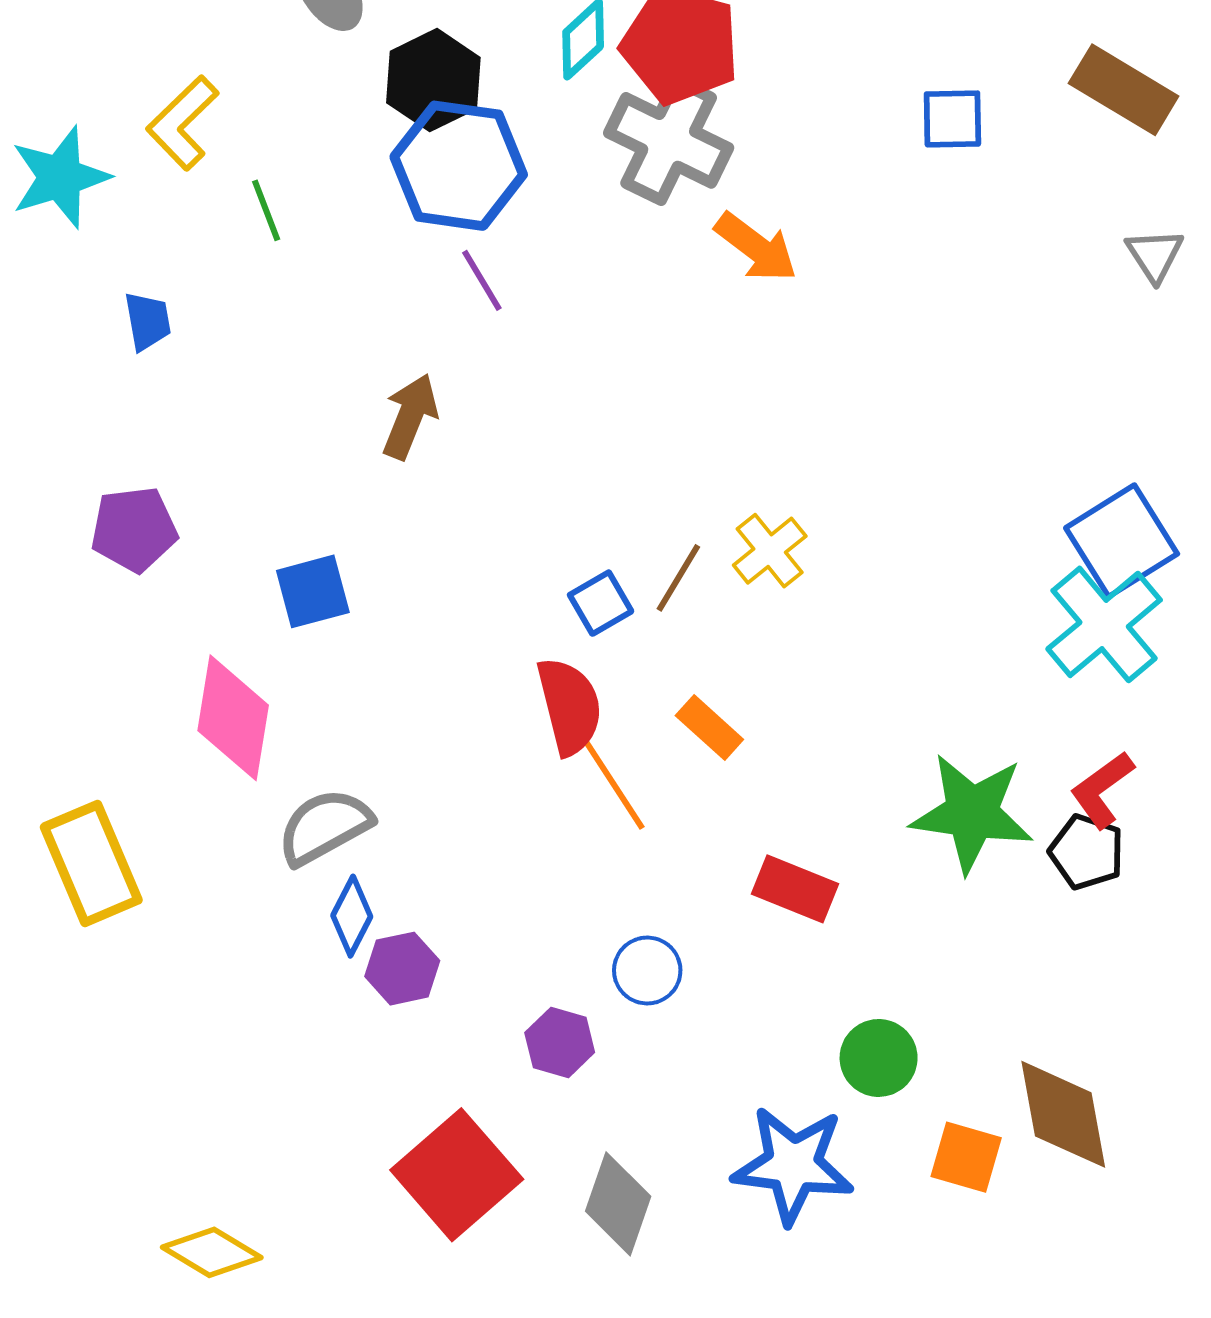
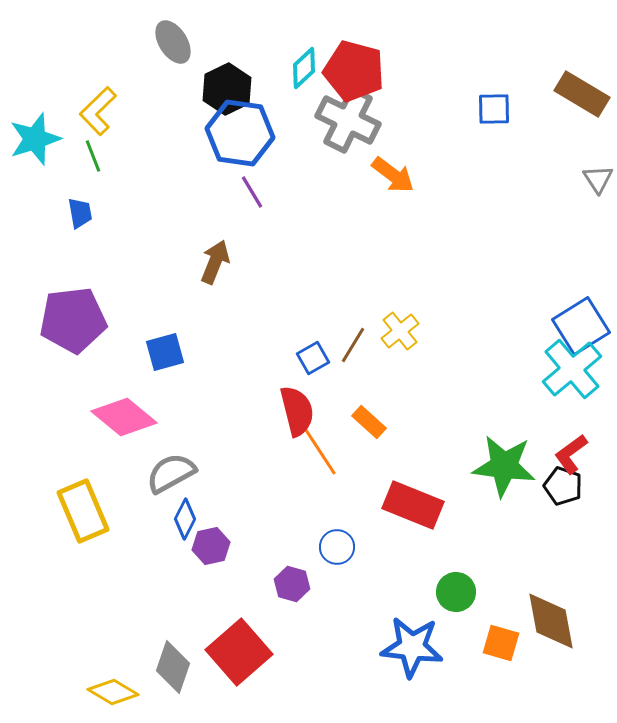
green line: (266, 210) -> (93, 156), moved
purple pentagon: (134, 529) -> (73, 320), size x1.5
pink diamond: (233, 718) -> (124, 417), turned -60
yellow rectangle: (91, 864) -> (83, 511), moved
red rectangle: (795, 889) -> (413, 505), size x1.4
gray diamond: (618, 1204) -> (173, 667), moved

